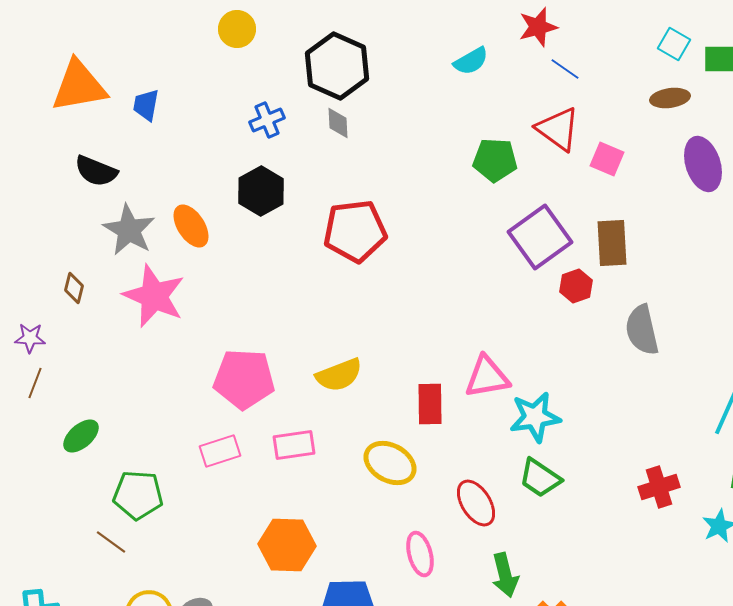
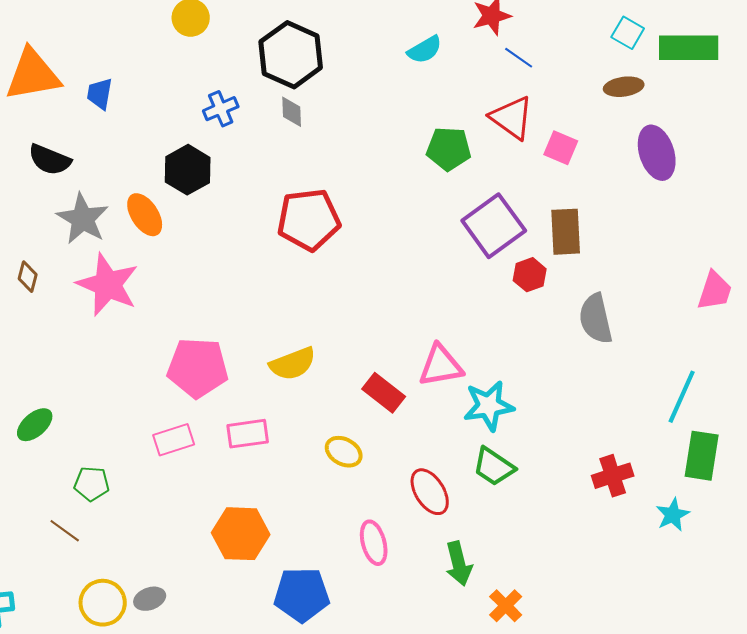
black hexagon: (261, 191) -> (188, 170), moved
red rectangle: (430, 404) -> (384, 393), turned -51
yellow ellipse: (390, 463) -> (344, 452), size x0.7
green pentagon: (138, 495) -> (92, 484), size x0.7

